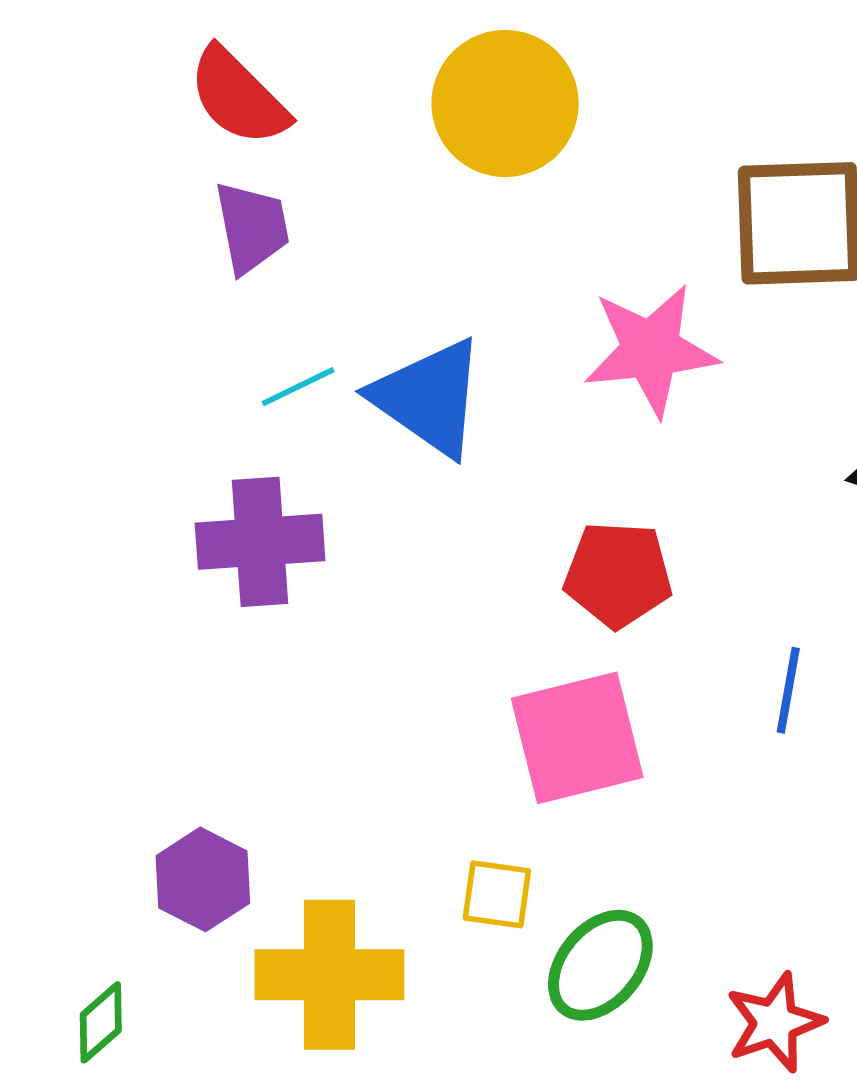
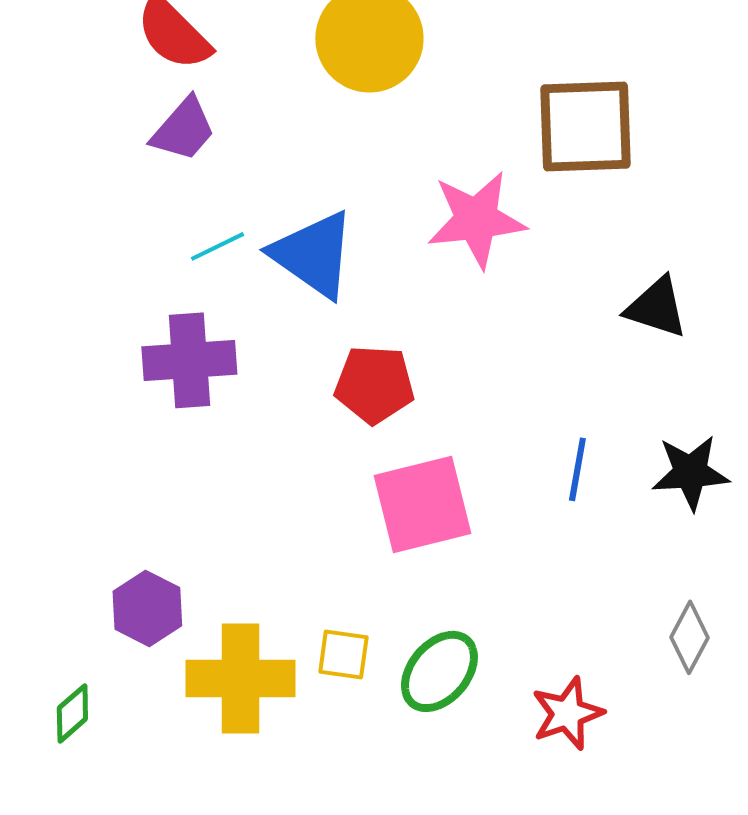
purple trapezoid: (252, 227) -> (183, 129), turned 52
red pentagon: (618, 575) -> (374, 384), moved
yellow square: (497, 894) -> (343, 654), moved

